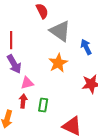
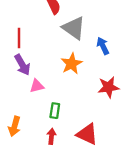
red arrow: (23, 101) -> (51, 136), moved

